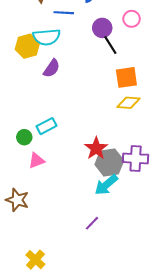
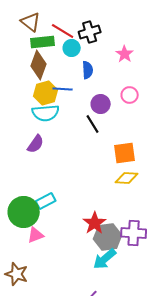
black line: (110, 45) -> (93, 124), moved
yellow hexagon: (27, 46) -> (46, 93), moved
purple semicircle: (52, 68) -> (36, 144), moved
green circle: (24, 137) -> (24, 212), size x2.0

